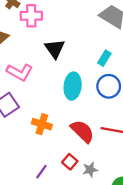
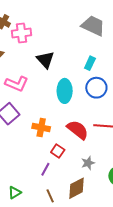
red square: (70, 162) -> (58, 151), moved

